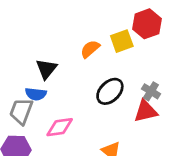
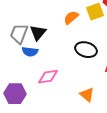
black ellipse: (110, 91) -> (86, 50), turned 60
gray trapezoid: (21, 111) -> (19, 34), moved

